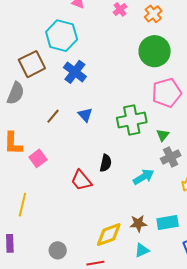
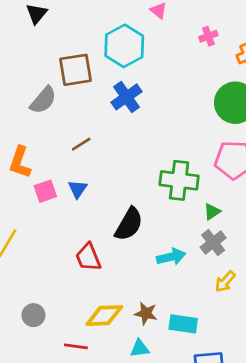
blue triangle: (85, 115) -> (78, 189), moved
gray cross: (171, 157) -> (213, 243), turned -30
black semicircle: (106, 163) -> (129, 224), size x1.5
red trapezoid: (81, 180) -> (88, 257), moved

